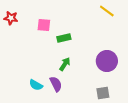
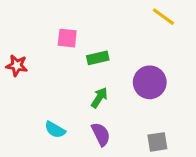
red star: (11, 18) -> (17, 66), moved
purple circle: (107, 61) -> (150, 82), moved
purple semicircle: (56, 84) -> (101, 134), moved

